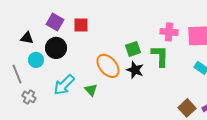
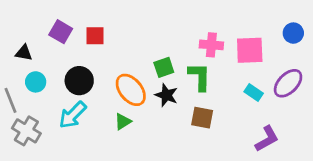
black circle: (56, 48) -> (79, 81), moved
green triangle: (91, 90) -> (123, 122), moved, turned 40
gray cross: (29, 97) -> (26, 131), size x1.5
brown square: (187, 108) -> (202, 118), moved, turned -36

